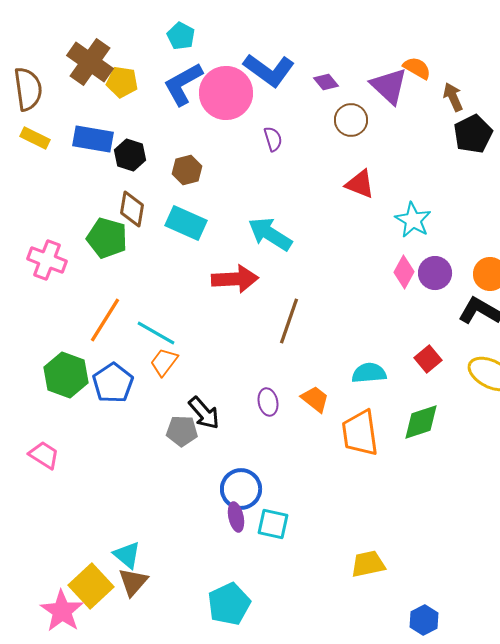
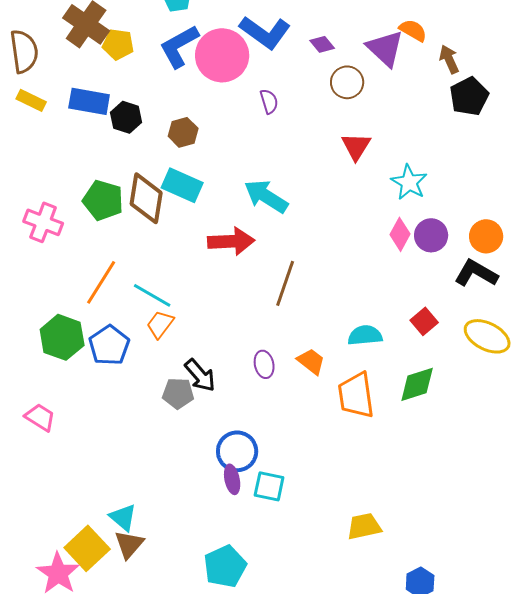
red triangle: (360, 184) -> (356, 146), turned 40
brown diamond: (132, 209) -> (146, 198), moved, size x1.4

